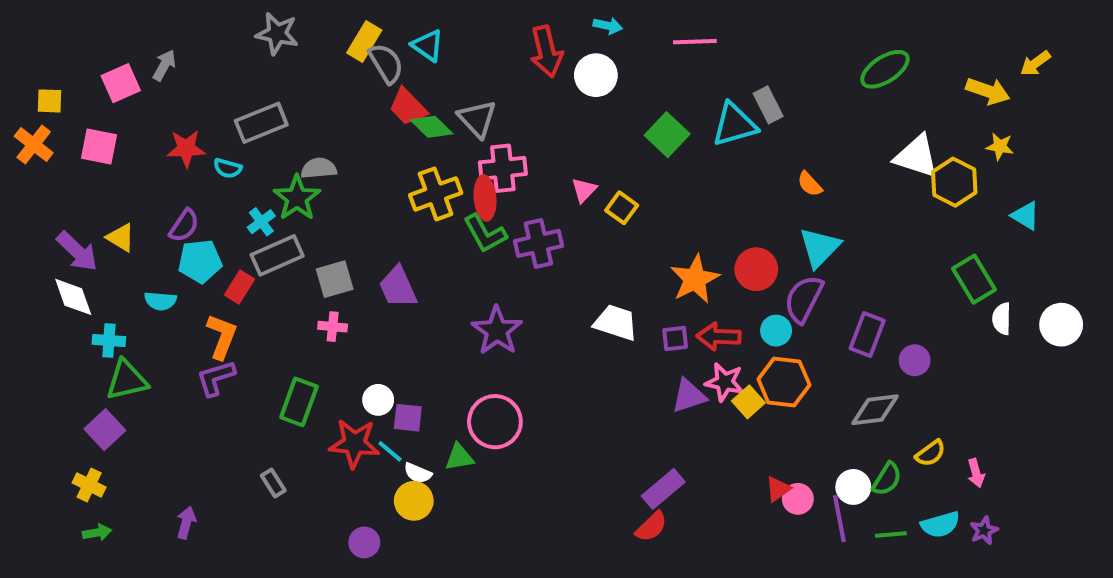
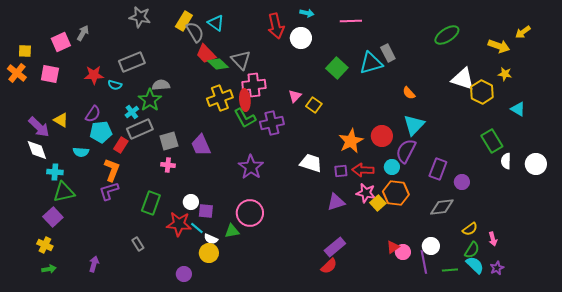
purple triangle: (689, 396) -> (336, 202), moved
green semicircle: (887, 479) -> (472, 250), moved
cyan semicircle: (940, 525) -> (475, 265), turned -120

